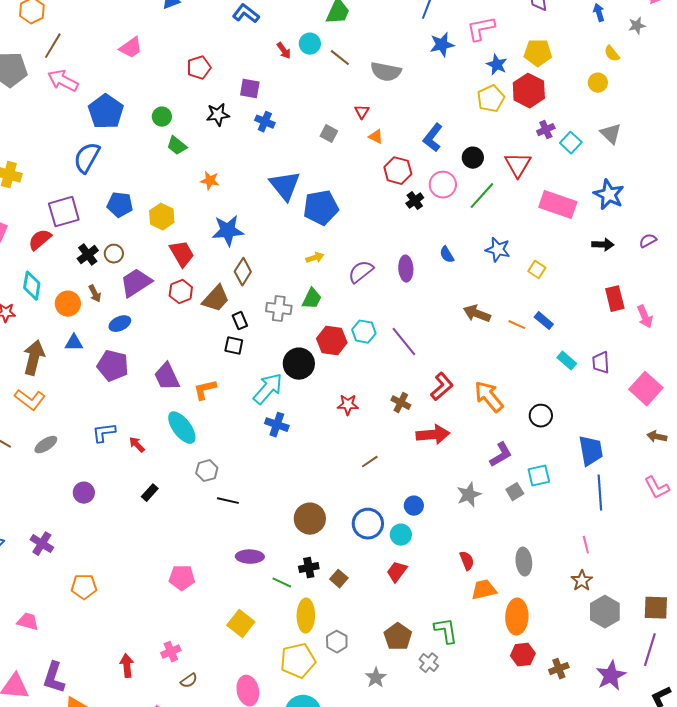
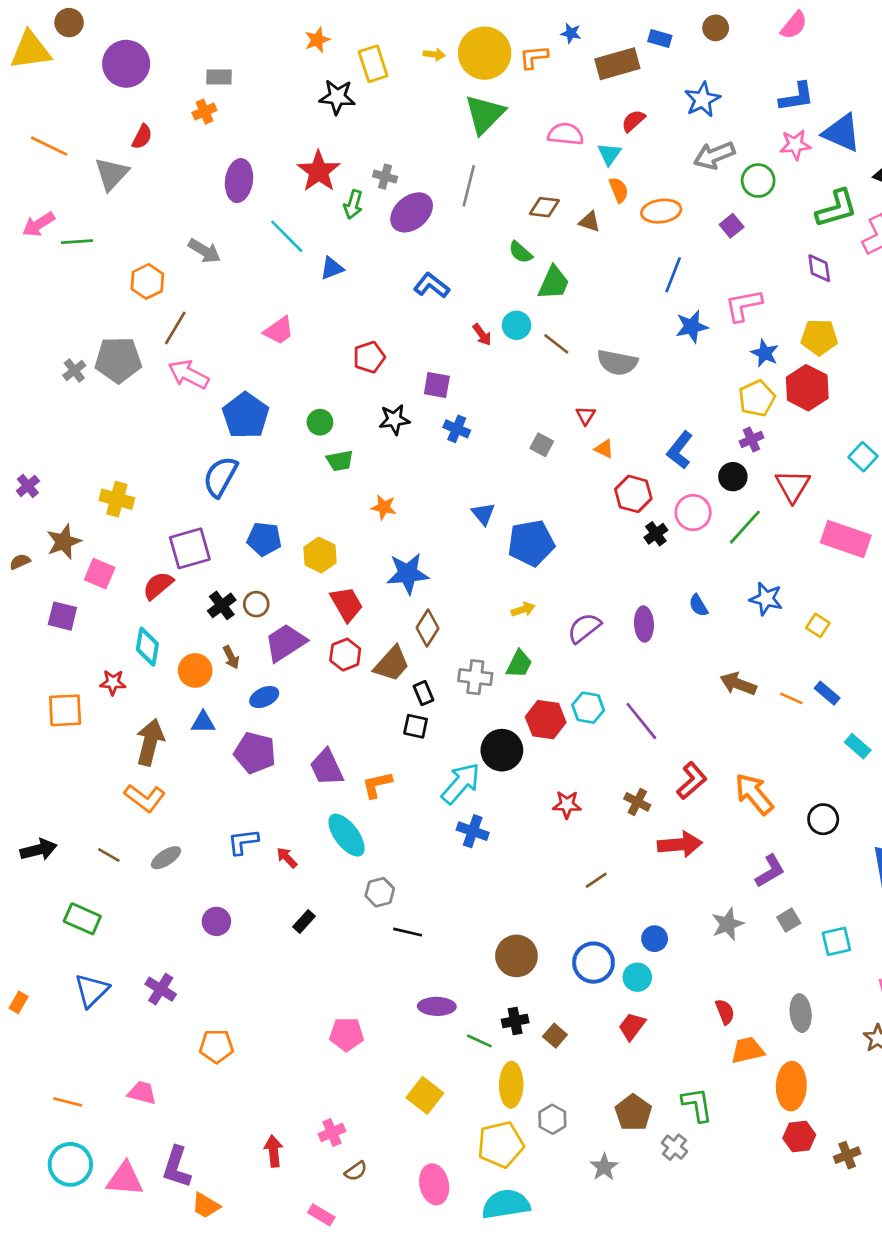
purple cross: (546, 130) -> (751, 439), moved
green trapezoid: (177, 146) -> (340, 461), turned -50
blue triangle: (285, 186) -> (483, 514), size x0.6
cyan square: (539, 476) -> (836, 941), moved

